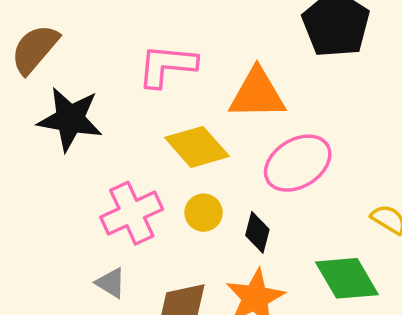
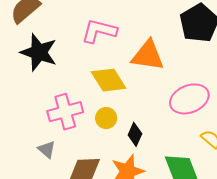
pink ellipse: (298, 163) -> (189, 99), moved

